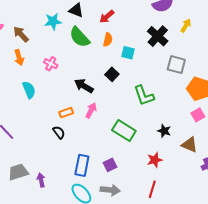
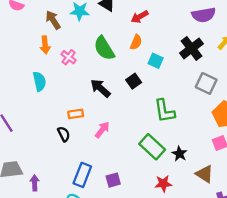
brown arrow: (21, 34) -> (53, 20), moved
green semicircle: (79, 37) -> (104, 48), moved
orange arrow: (19, 58) -> (45, 45), moved
pink arrow: (91, 110) -> (102, 130), moved
green rectangle: (124, 130) -> (152, 147), moved

